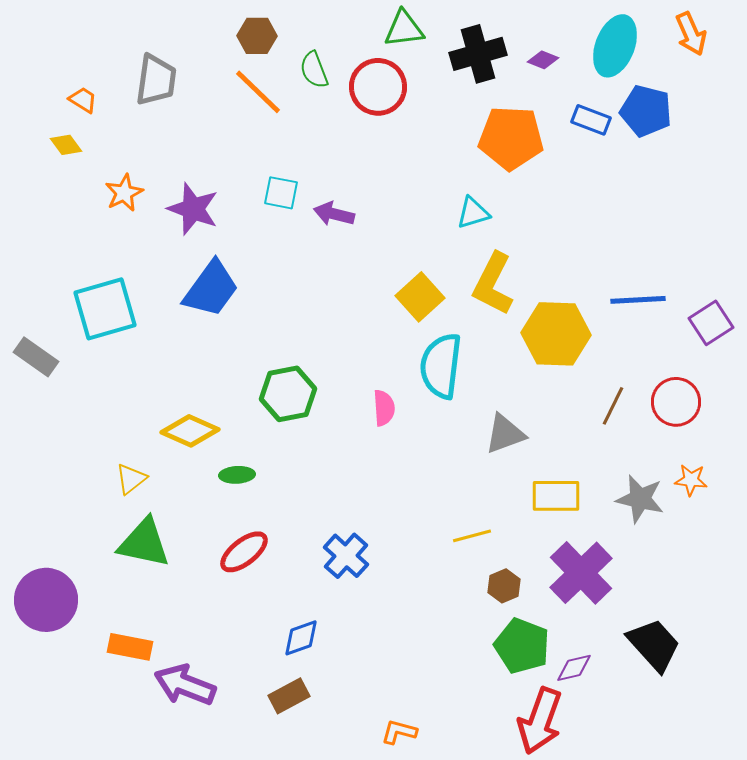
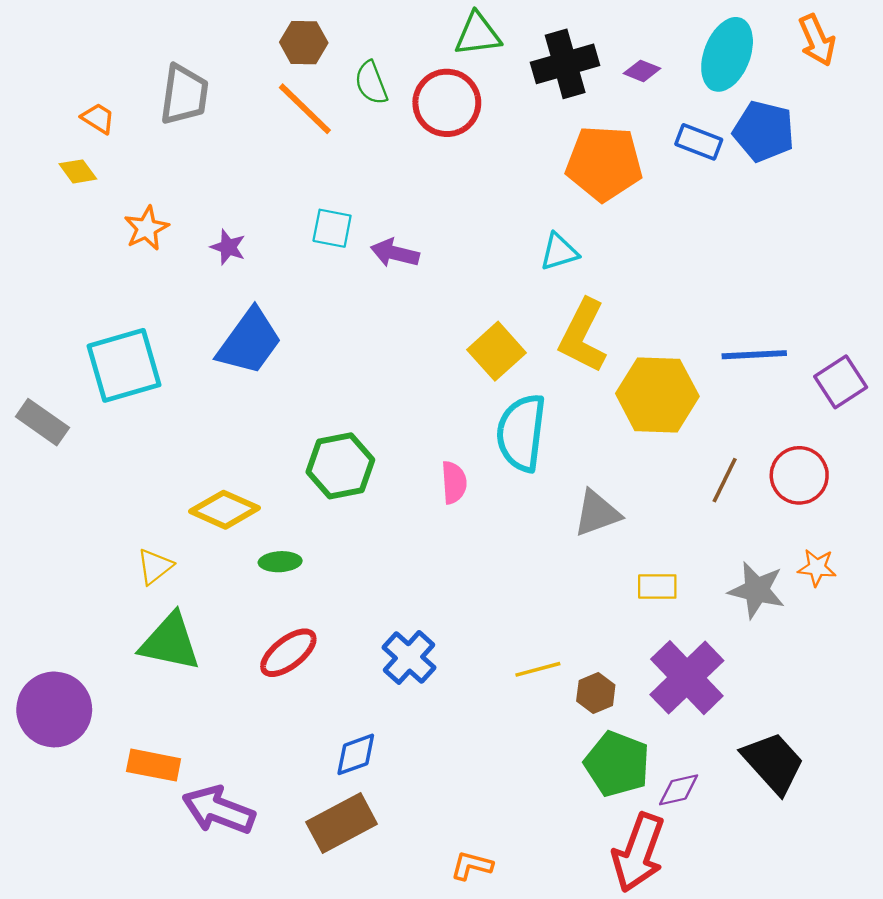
purple star: (193, 209) -> (228, 247), size x0.6
yellow rectangle: (556, 496) -> (657, 587), size x0.7
yellow line: (472, 536) -> (538, 669), moved
brown rectangle: (289, 696) -> (342, 823), size x1.4

